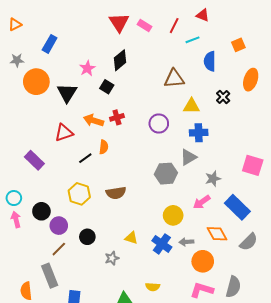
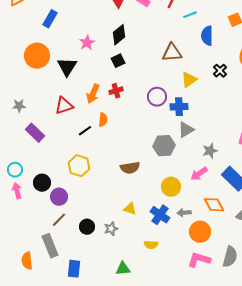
gray star: (17, 60) -> (19, 106), moved
black square: (107, 87) -> (118, 61), moved, turned 32
yellow triangle: (191, 106) -> (189, 80), turned -36
orange arrow: (93, 120) -> (93, 94), turned -84
blue cross: (199, 133) -> (179, 107), moved
brown semicircle: (116, 193) -> (130, 168), moved
black circle: (87, 237) -> (87, 227), moved
yellow semicircle: (153, 287) -> (151, 245), moved

